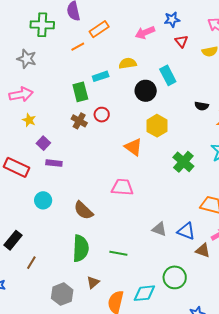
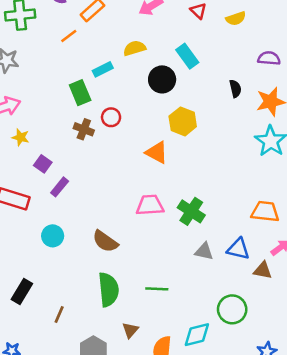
black semicircle: (202, 106) -> (235, 89), turned -104
green cross: (183, 162) -> (191, 211), moved
purple rectangle: (54, 163) -> (60, 187), turned -49
brown line: (31, 263) -> (59, 314), moved

